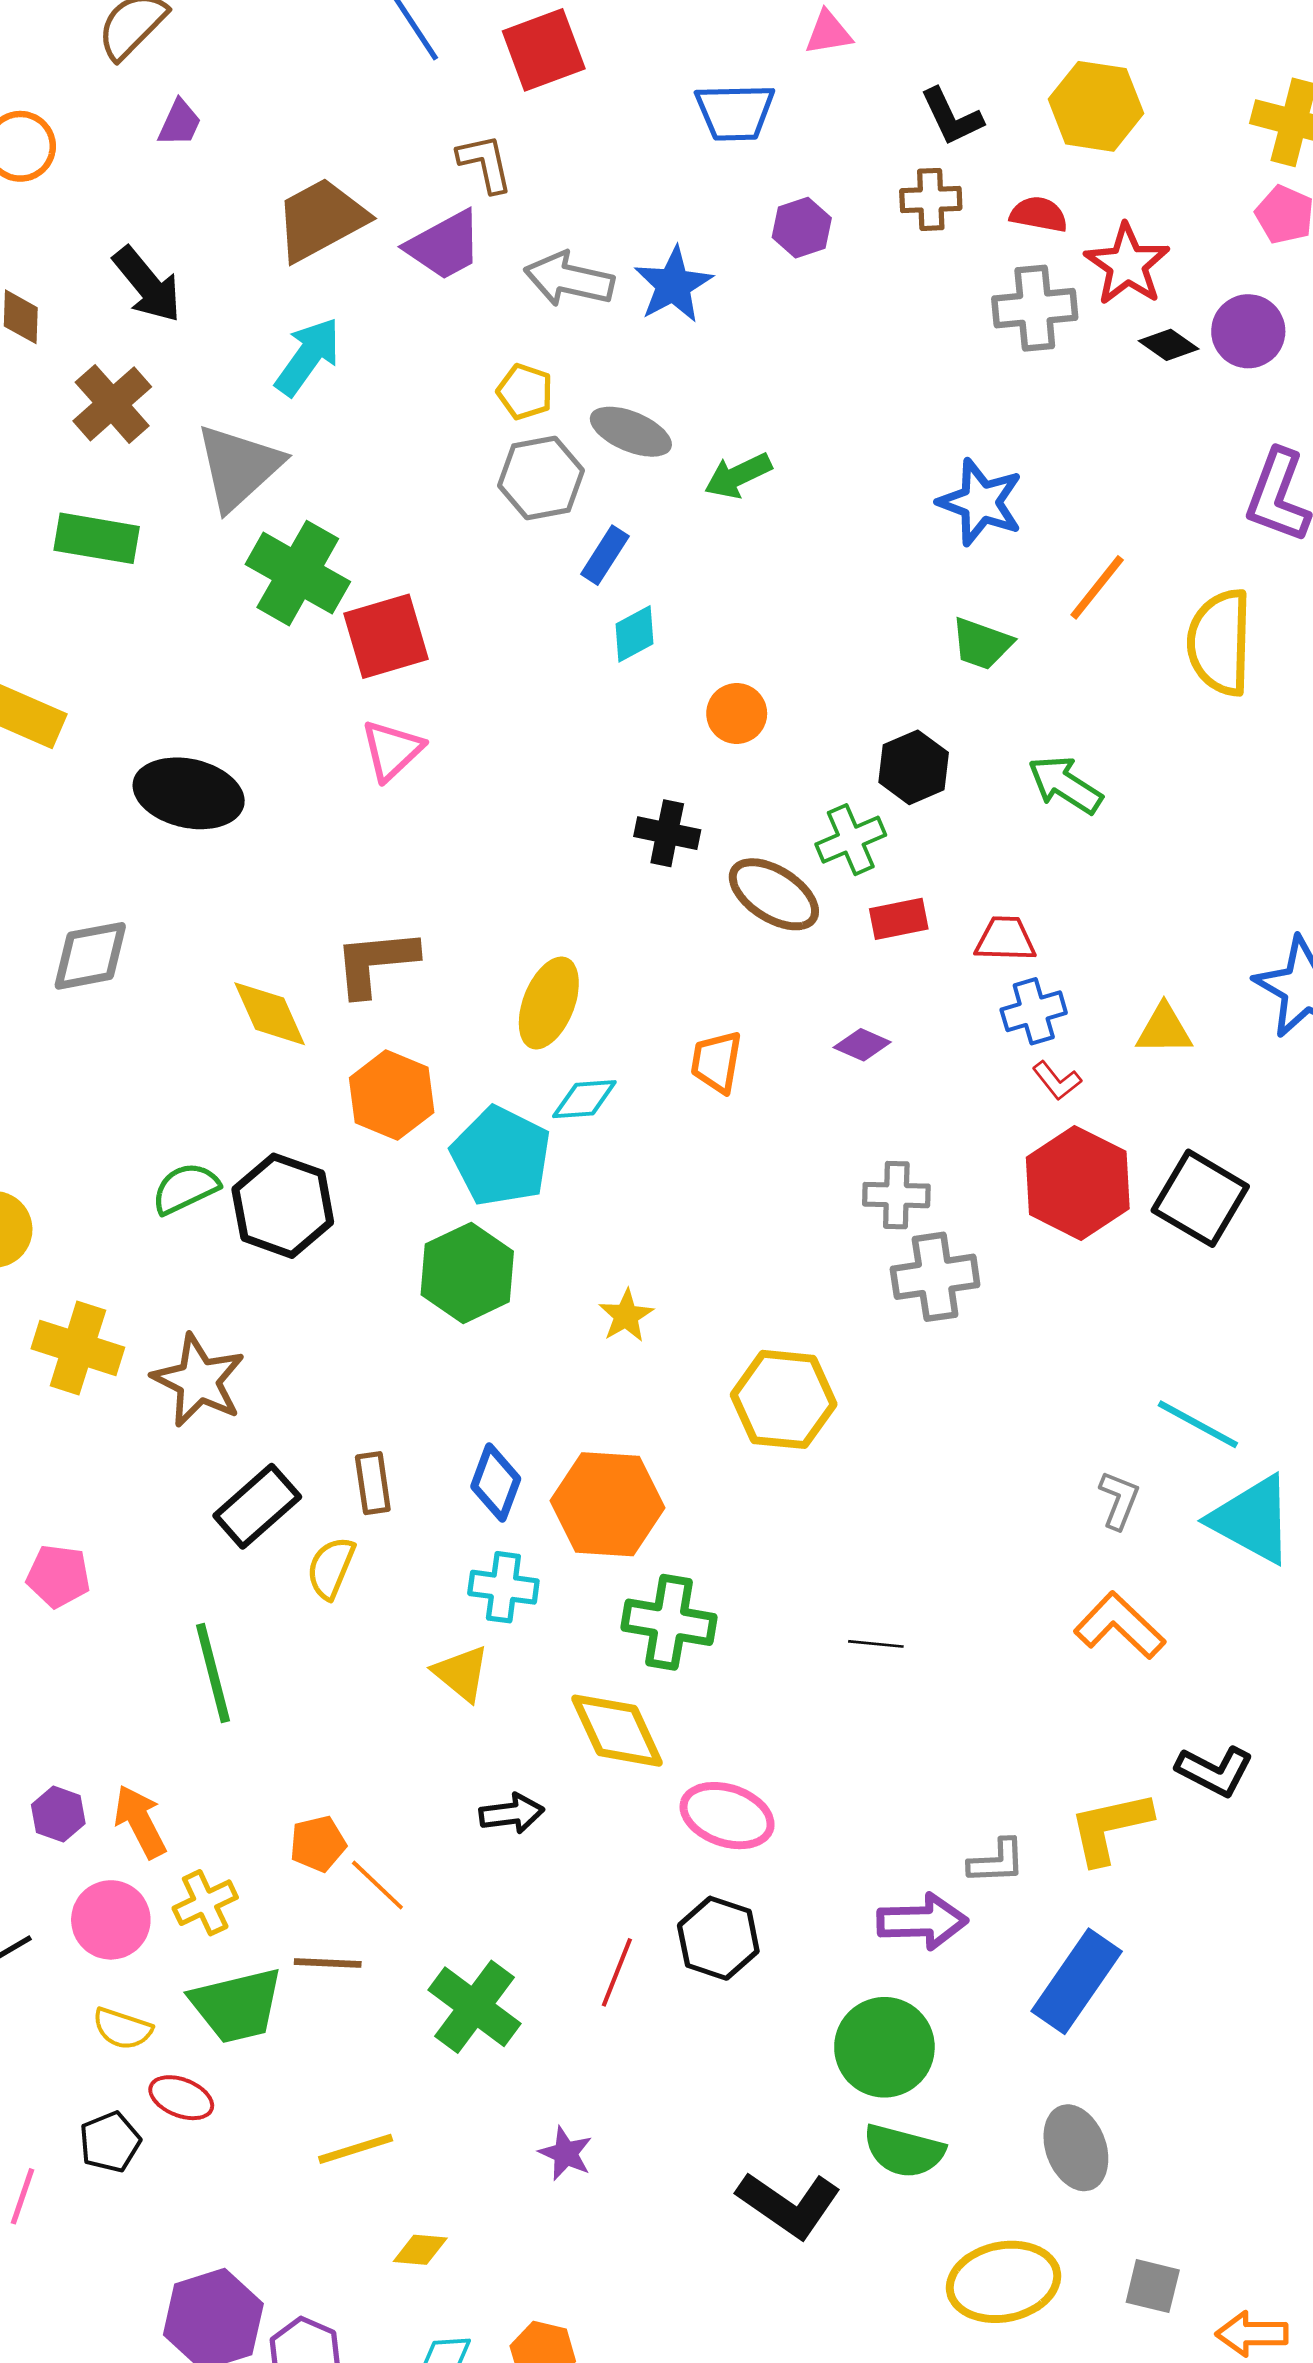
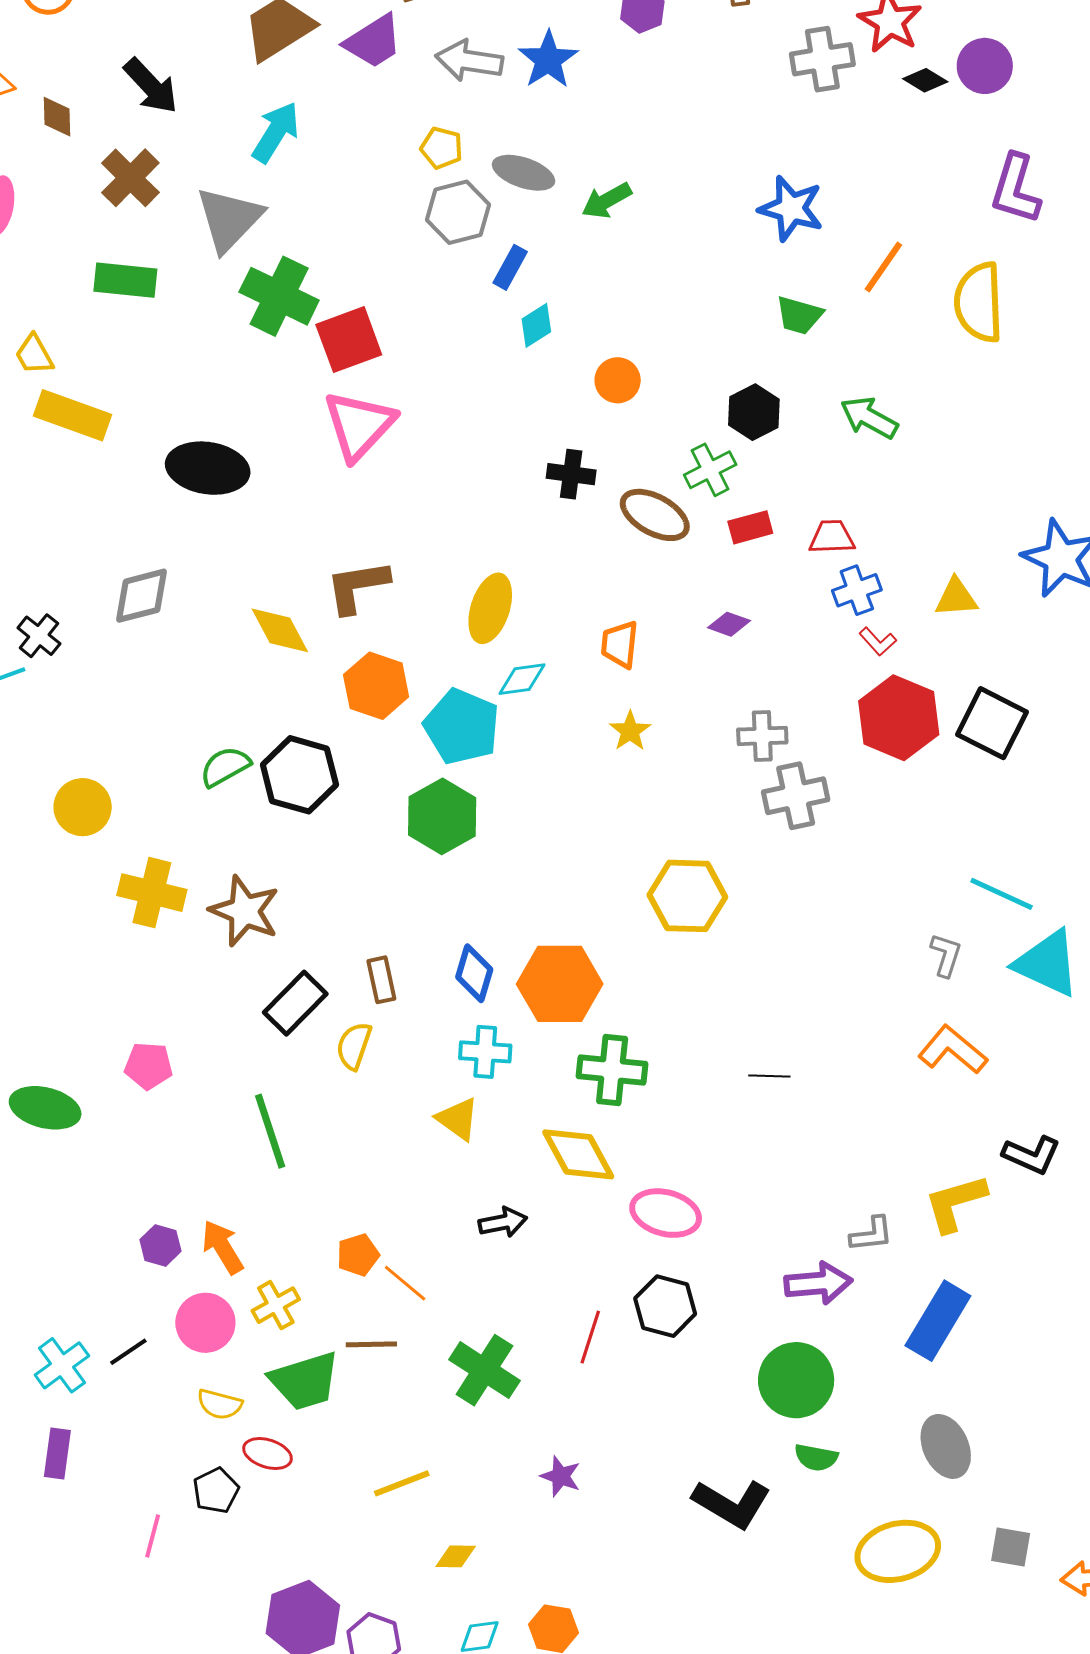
pink triangle: (392, 750) -> (359, 425), size x1.5
yellow star: (626, 1316) -> (630, 731), moved
green semicircle: (904, 2151) -> (816, 1457), size x0.7

